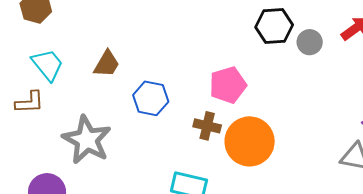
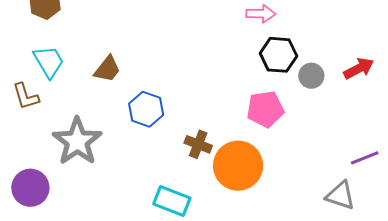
pink pentagon: (228, 85) -> (265, 109), moved
brown L-shape: (30, 102) -> (26, 96), turned 68

